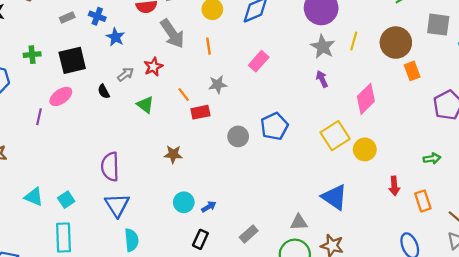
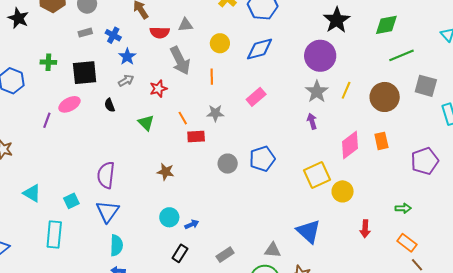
orange rectangle: (412, 71) -> (381, 141), moved
gray arrow: (126, 74) -> (126, 81), moved
cyan square: (66, 200) -> (71, 201), moved
orange rectangle: (423, 201) -> (407, 243), moved, turned -42

